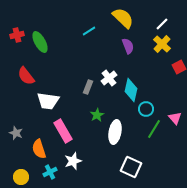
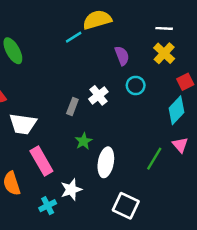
yellow semicircle: (123, 18) -> (97, 20), moved, turned -60
white line: (162, 24) -> (164, 28), turned 48
cyan diamond: (131, 90) -> (177, 110), moved, turned 30
cyan circle: (146, 109) -> (136, 85), moved
white star: (73, 161) -> (71, 190), moved
cyan cross: (50, 172) -> (48, 206), moved

